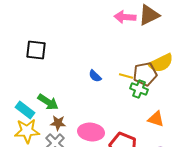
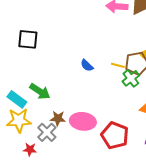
green cross: (139, 89) -> (131, 78), turned 30
brown star: (58, 123) -> (58, 118), moved

